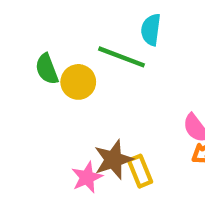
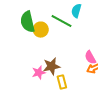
green semicircle: (47, 69) -> (28, 22), size x1.5
yellow rectangle: (140, 171) -> (62, 82), moved

